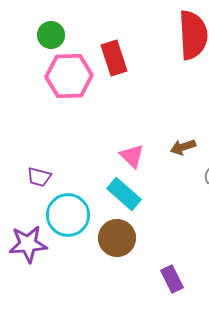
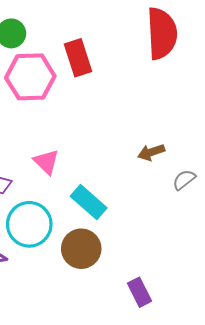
pink triangle: (132, 156) -> (46, 162), moved

